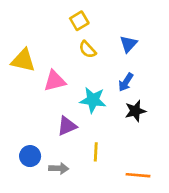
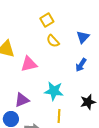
cyan star: (93, 100) -> (54, 91), moved
black star: (135, 111) -> (88, 102), moved
purple triangle: (67, 126) -> (22, 100), moved

